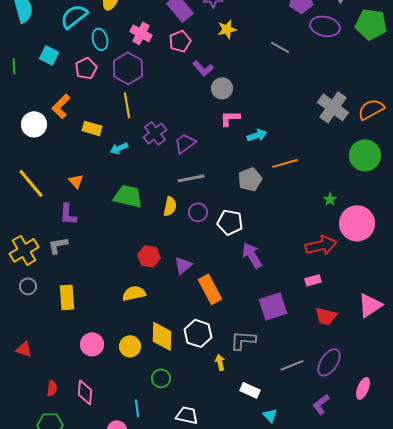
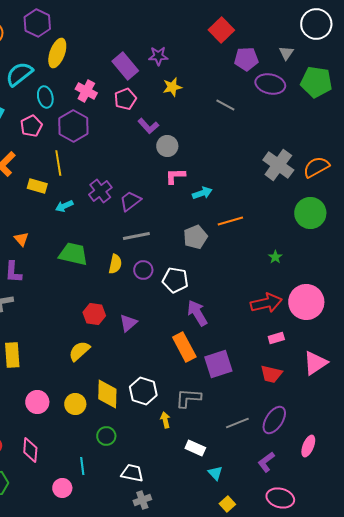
yellow line: (127, 105) -> (58, 163), moved
pink circle: (357, 223) -> (306, 302), moved
pink rectangle: (313, 280) -> (276, 338), moved
orange rectangle: (210, 289) -> (184, 347), moved
yellow semicircle: (134, 293) -> (79, 351), turned -30

